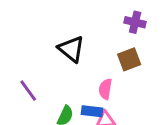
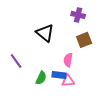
purple cross: (135, 22) -> (78, 15), moved

